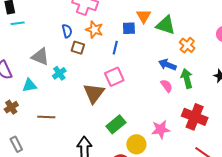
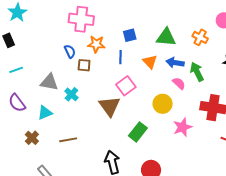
orange triangle: (144, 16) -> (150, 62), moved
cyan line: (18, 23) -> (16, 70), moved
green triangle: (166, 25) -> (166, 37), moved
orange cross: (187, 45) -> (200, 37), moved
yellow circle: (136, 144) -> (163, 104), moved

